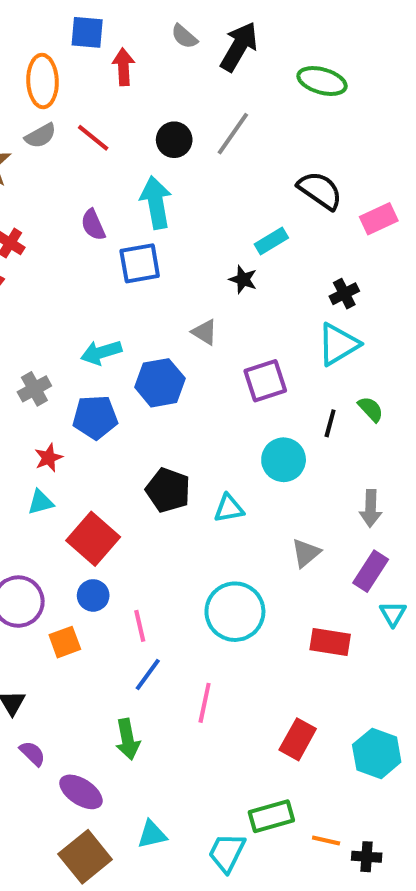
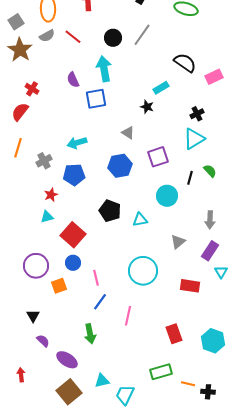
blue hexagon: (160, 383) -> (120, 166), moved
red rectangle: (298, 739) -> (174, 334), turned -48
cyan trapezoid: (227, 853) -> (125, 395), moved

